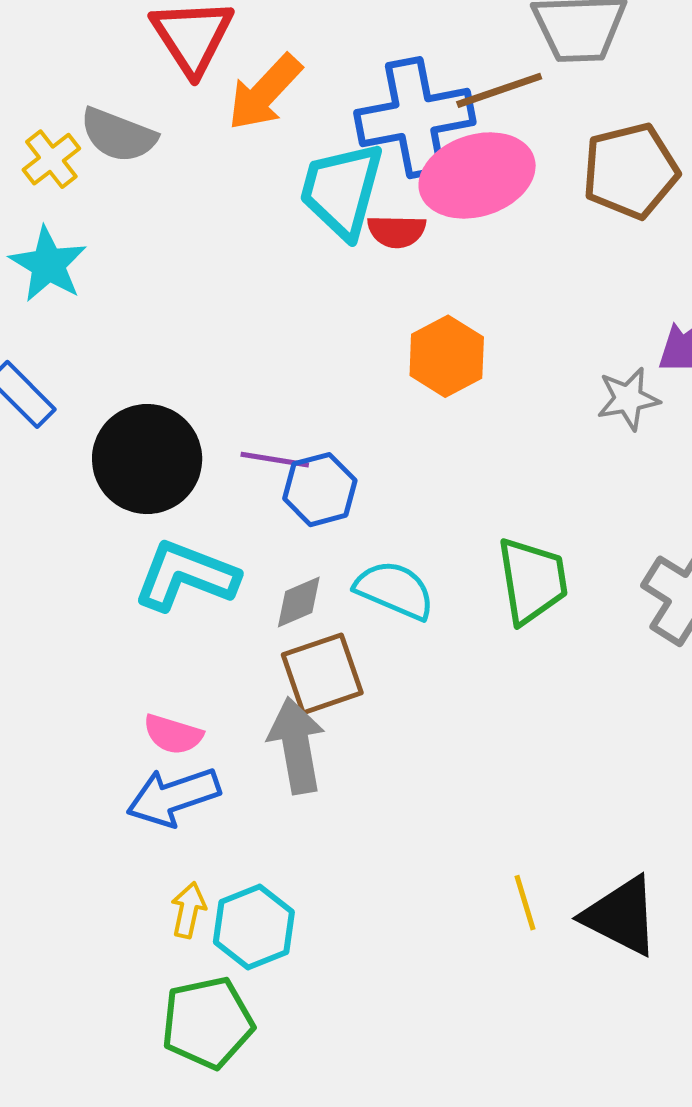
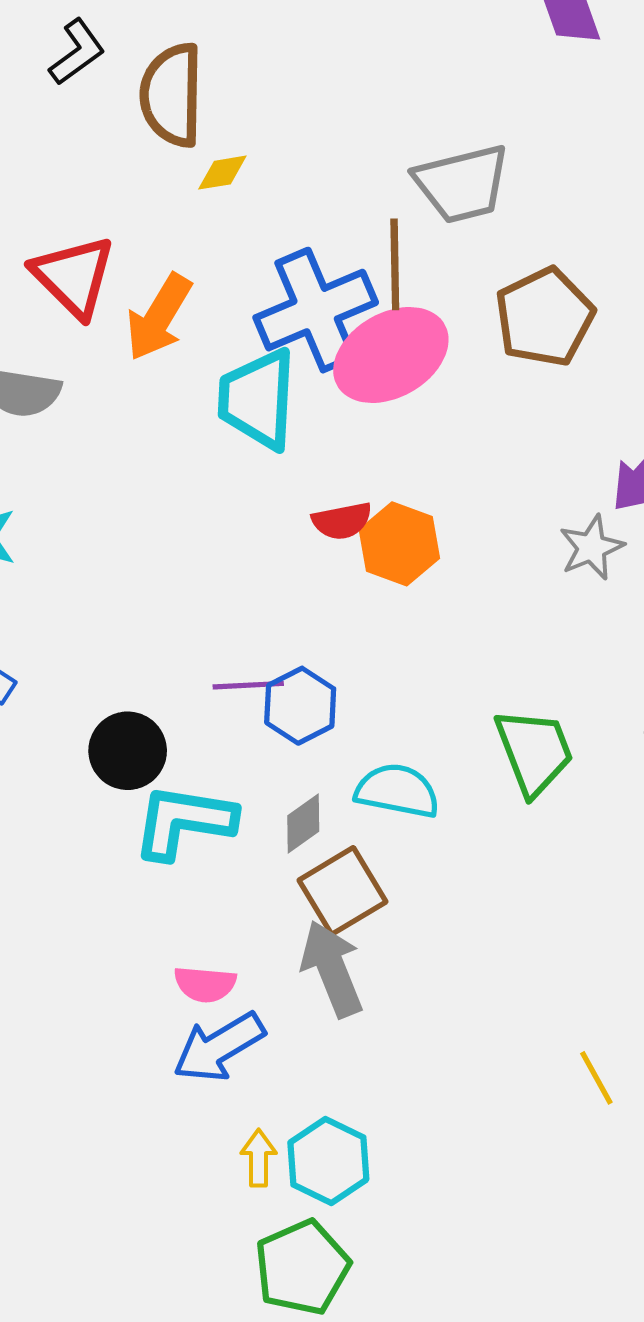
brown line: (499, 90) -> (395, 264), turned -60
red semicircle: (397, 231) -> (342, 521), moved
black circle: (147, 459) -> (128, 751), moved, size x0.7

